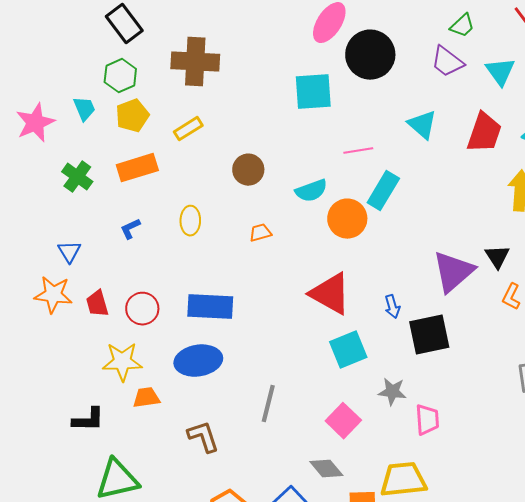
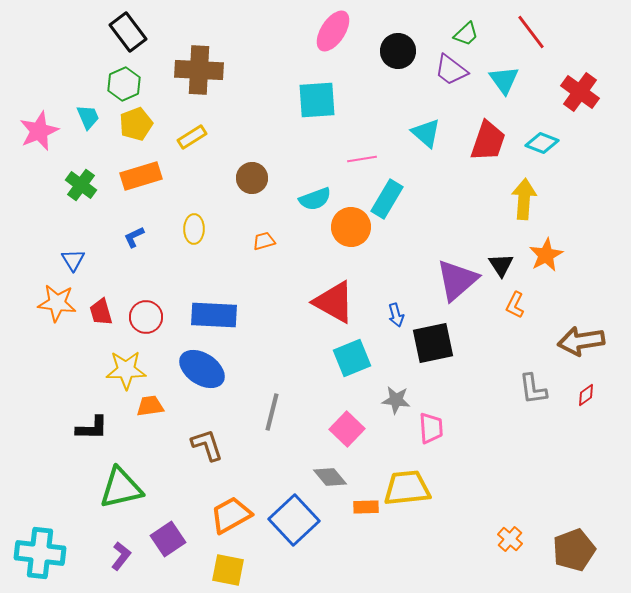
black circle: (370, 55) -> (398, 51), moved, size x0.7
blue ellipse: (198, 361) -> (202, 369), turned 42

